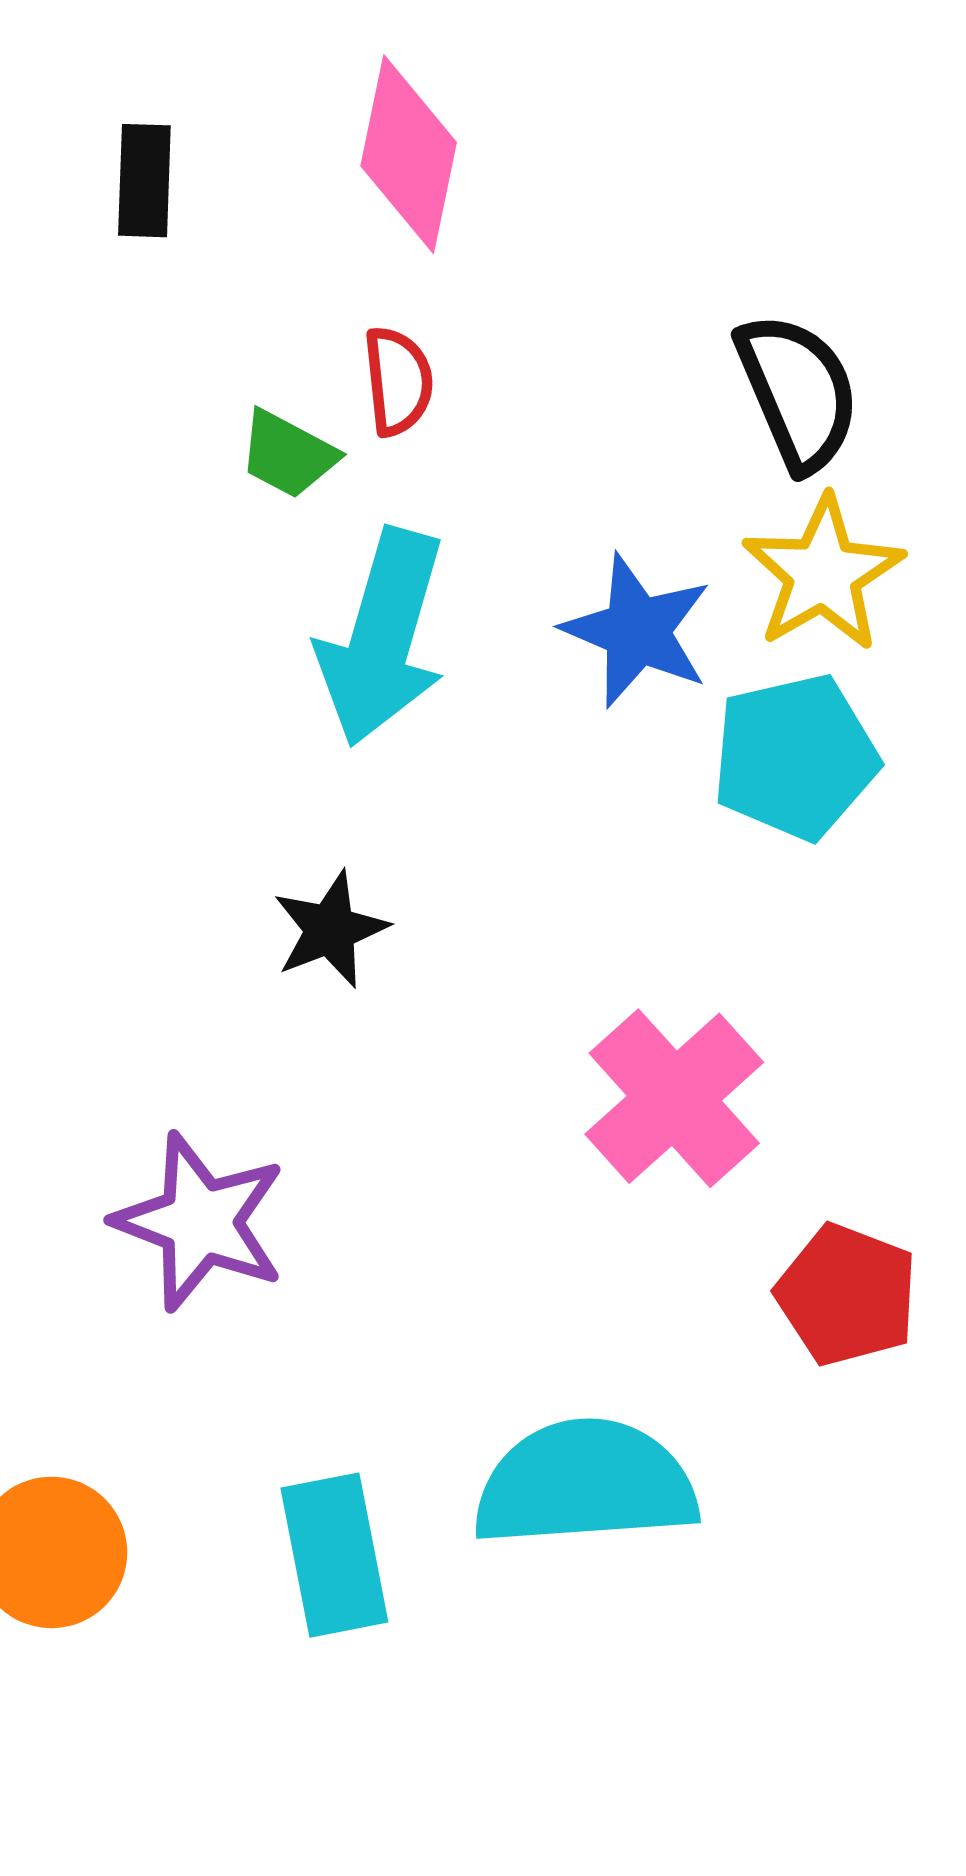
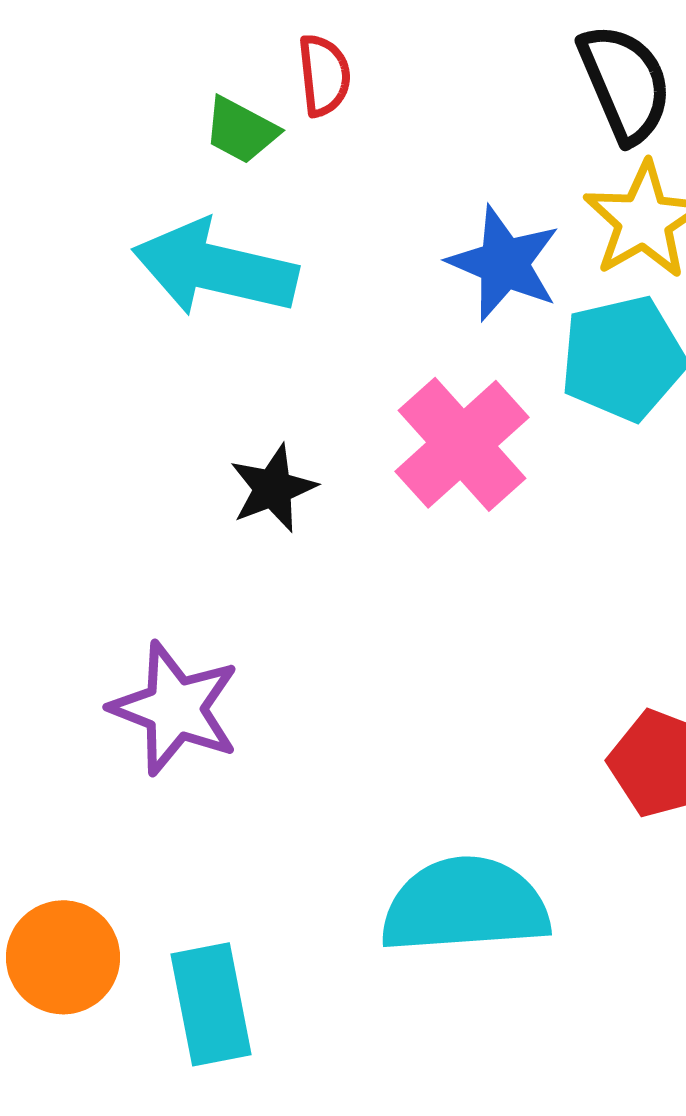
cyan arrow: (382, 637) -> (215, 268), moved, turned 87
pink cross: (674, 1098) -> (462, 444), moved
cyan rectangle: (334, 1555) -> (211, 1004), moved

